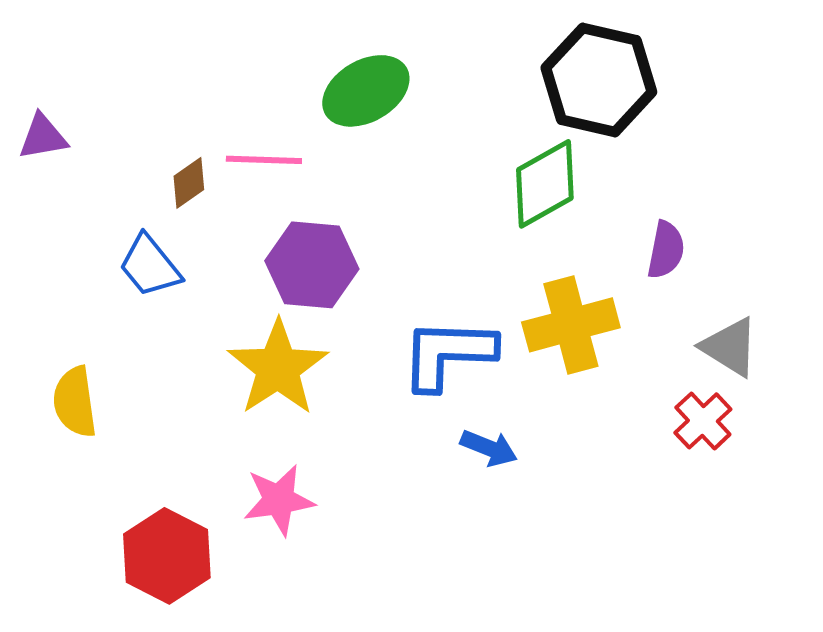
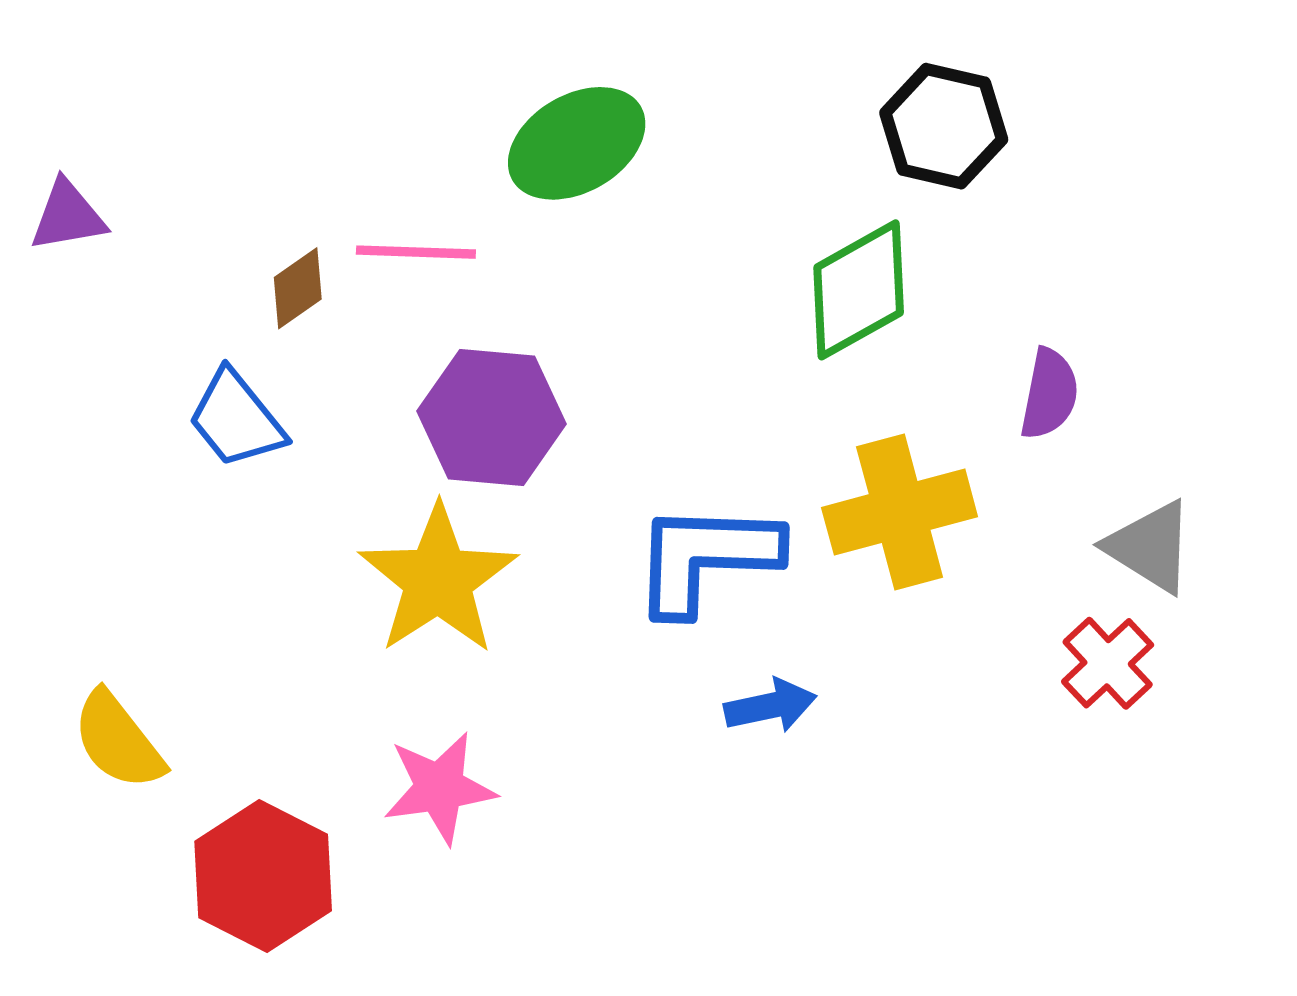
black hexagon: (599, 80) -> (944, 126), size x0.7
yellow semicircle: (75, 402) -> (118, 740), moved, turned -30
blue arrow: (489, 448) -> (770, 706), turned -34

